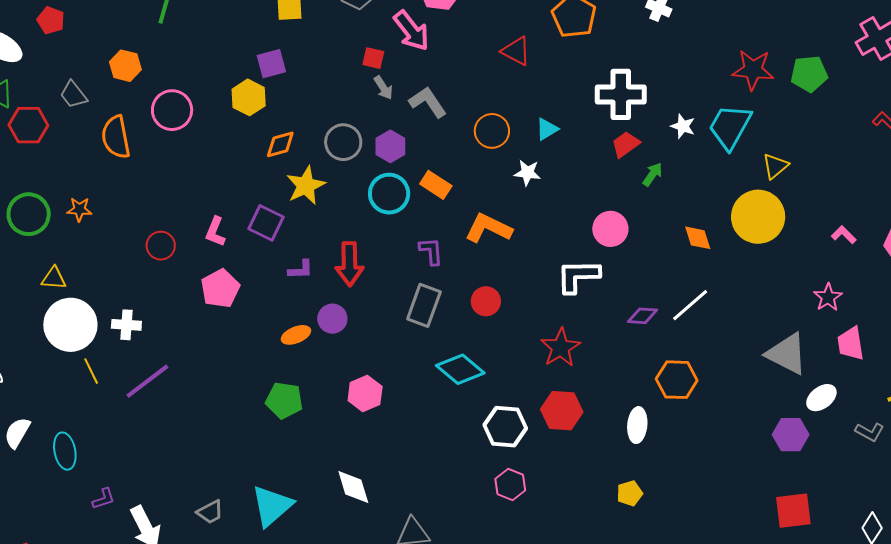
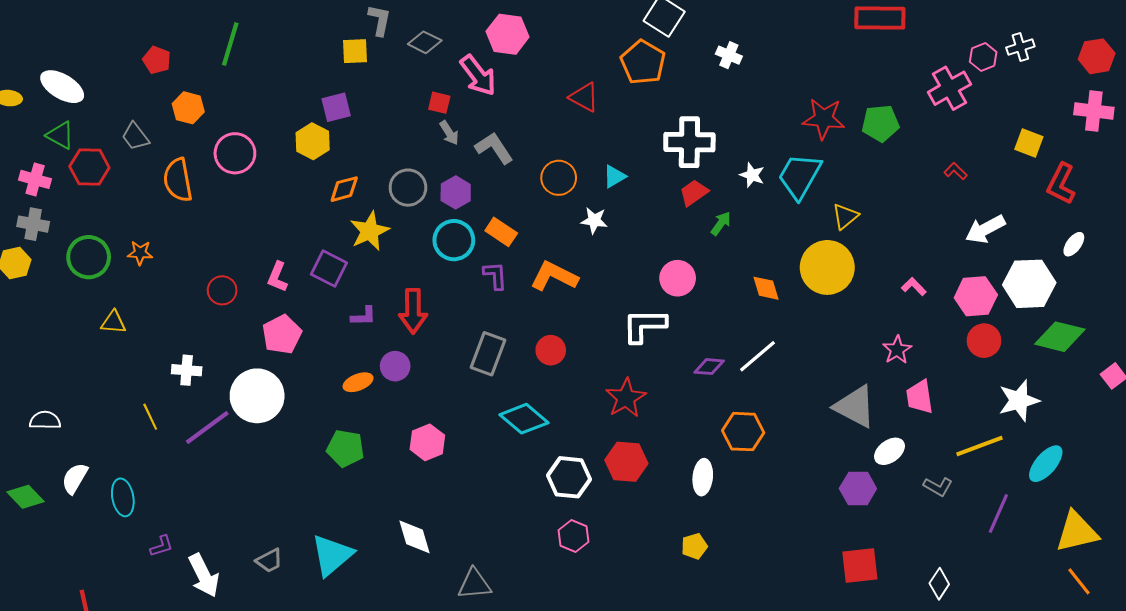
red pentagon: (51, 20) -> (157, 60), moved
purple L-shape: (431, 251) -> (495, 276), moved
white circle: (70, 325) -> (257, 396), moved

